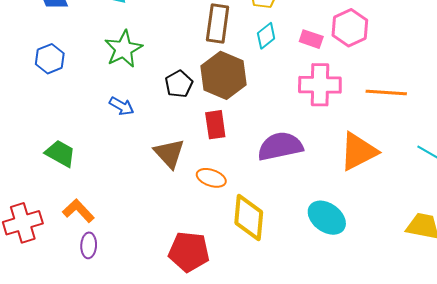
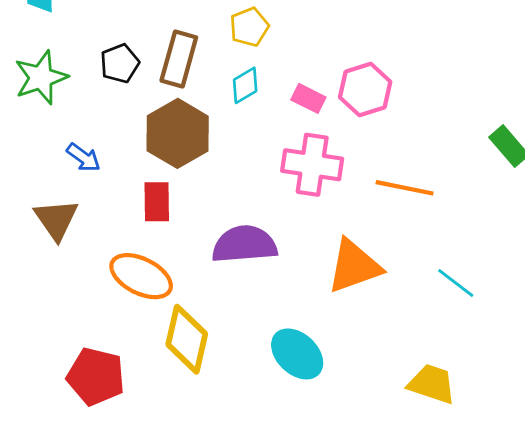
black pentagon: (179, 84) -> (120, 63), moved
blue arrow: (122, 106) -> (84, 157), moved
brown triangle: (169, 153) -> (56, 219), moved
orange ellipse: (211, 178) -> (141, 276), size x1.5

